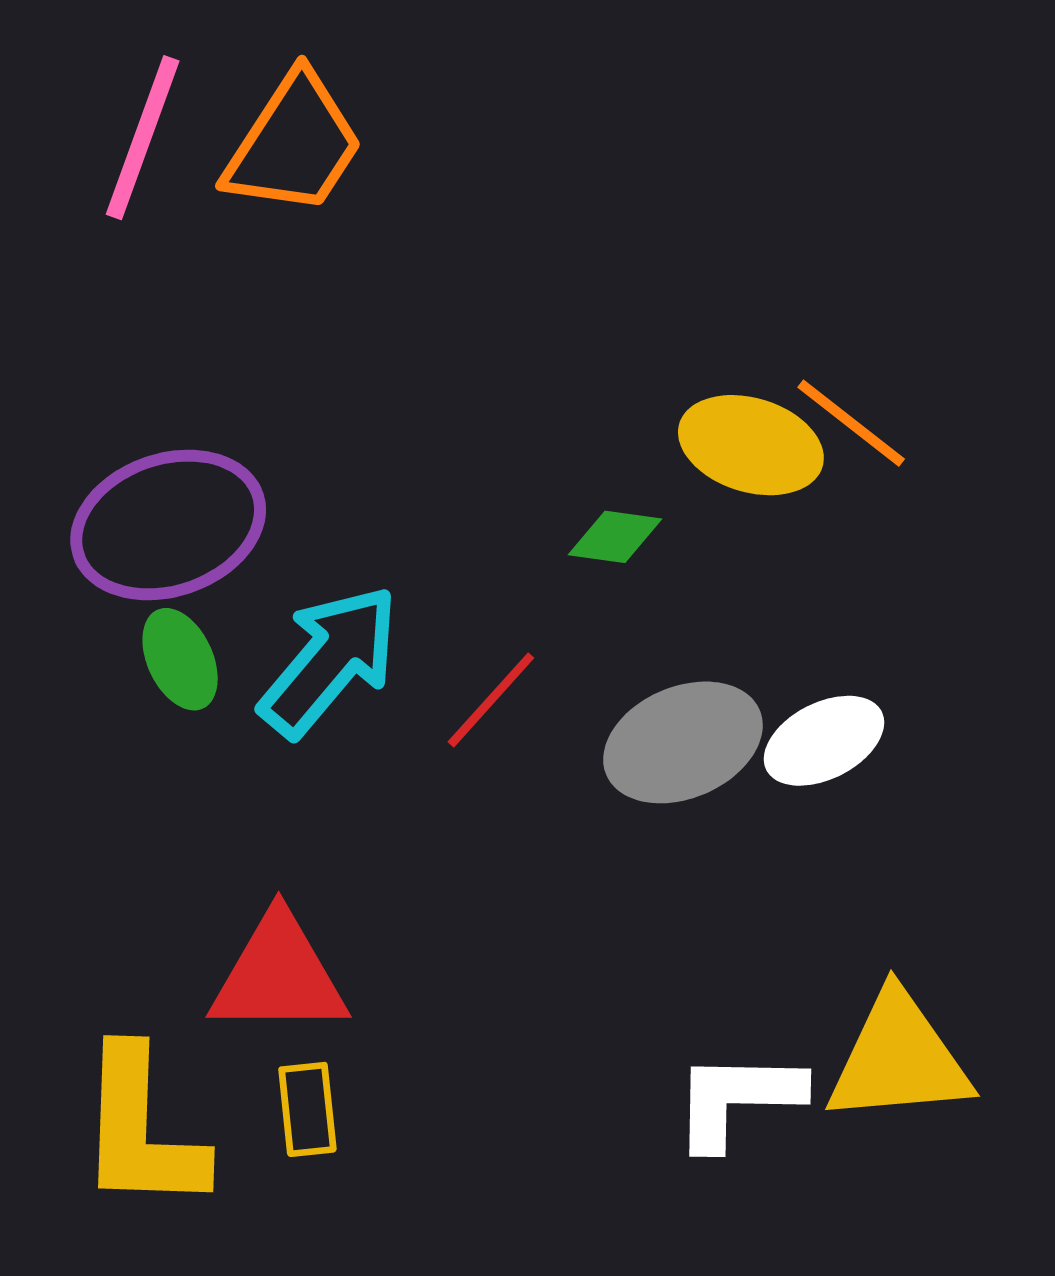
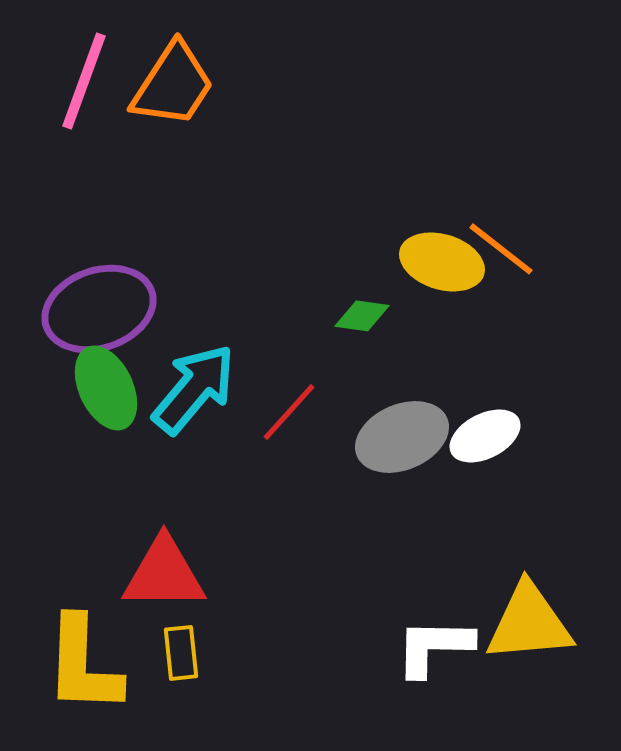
green ellipse: (180, 659) -> (106, 388), size x1.4

